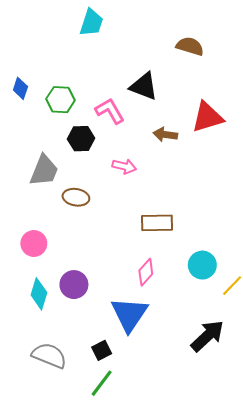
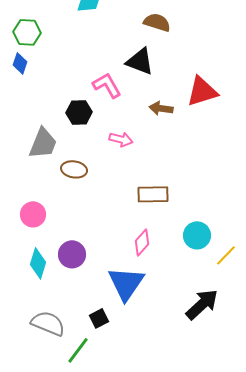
brown semicircle: (190, 46) -> (157, 22), moved
green hexagon: (61, 100) -> (27, 32), moved
green line: (102, 383) -> (78, 350), moved

